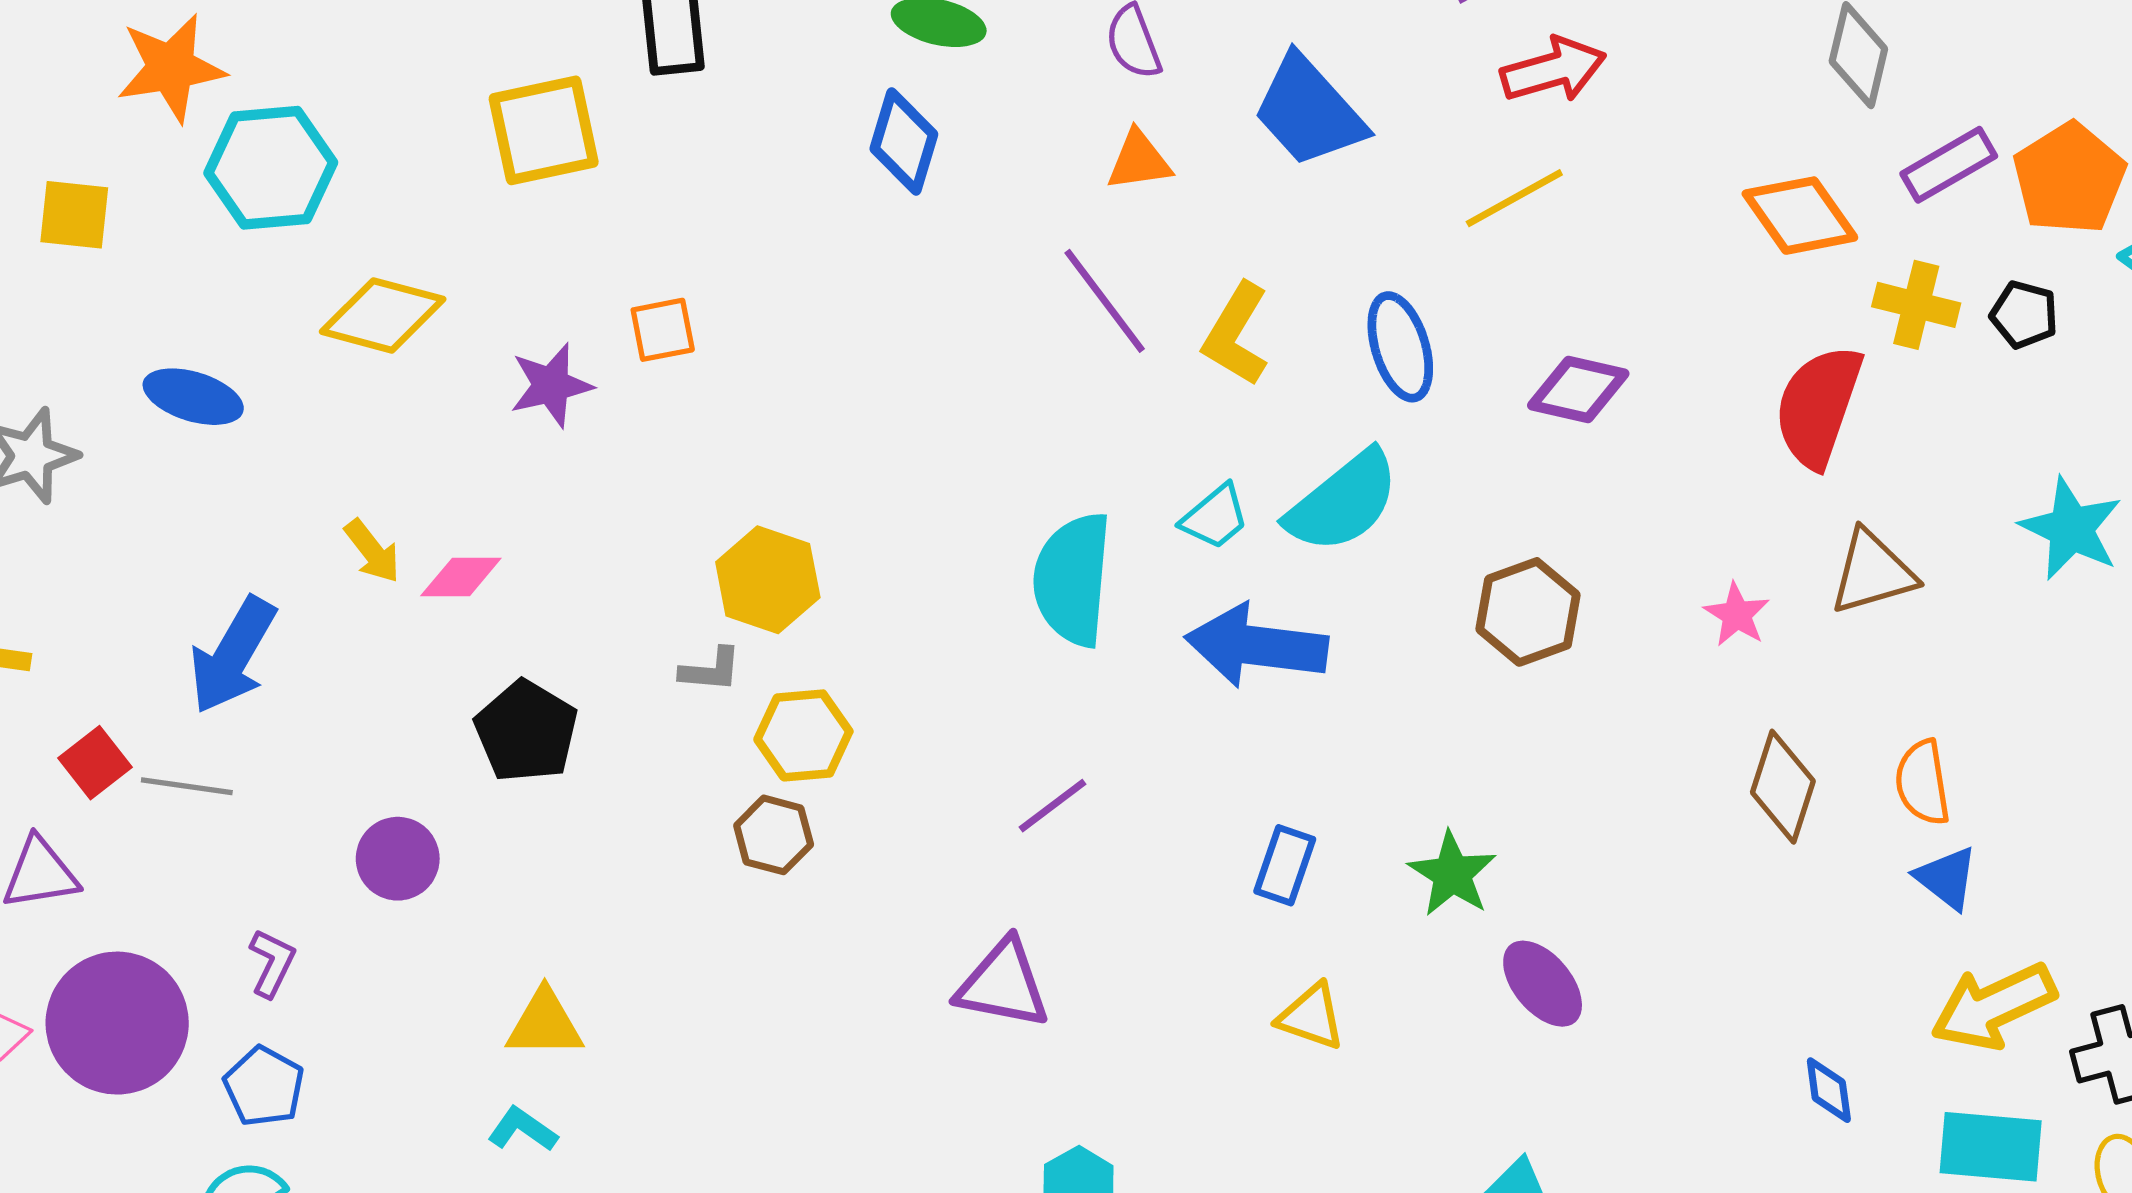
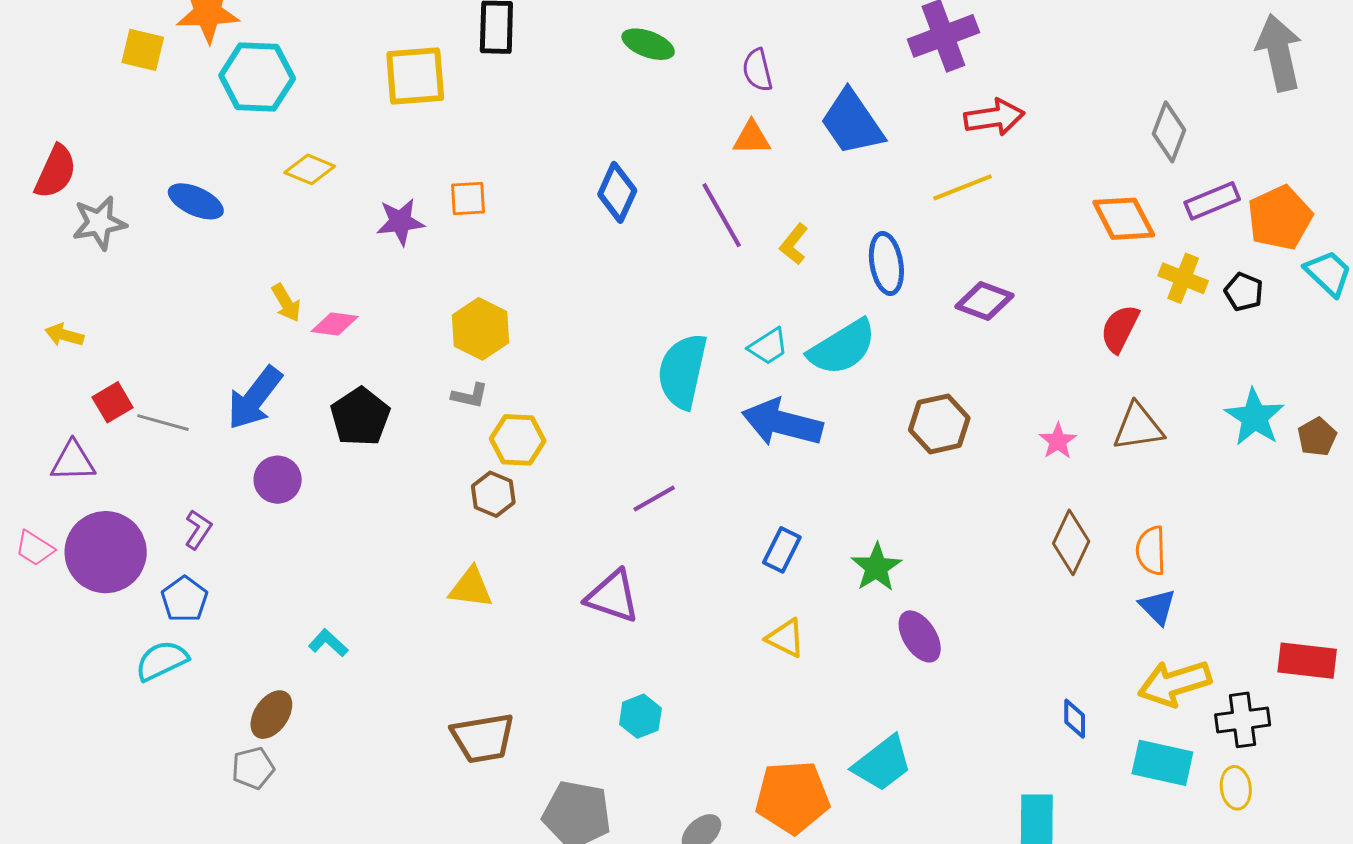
blue diamond: (904, 142) -> (617, 192), moved
yellow square: (74, 215) -> (143, 50), moved
yellow diamond: (383, 315) -> (310, 169), size x0.7
yellow L-shape: (1236, 334) -> (794, 244), size x0.7
red semicircle: (1818, 406) -> (1120, 329), size x0.7
yellow hexagon: (768, 580) -> (481, 329), moved
blue arrow: (233, 655) -> (255, 398), moved
yellow triangle: (545, 1024) -> (471, 588), moved

